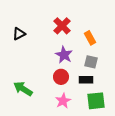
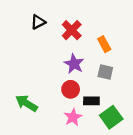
black triangle: (19, 34) -> (38, 22), moved
black rectangle: (86, 80) -> (91, 101), moved
green square: (96, 101) -> (111, 117), turned -30

